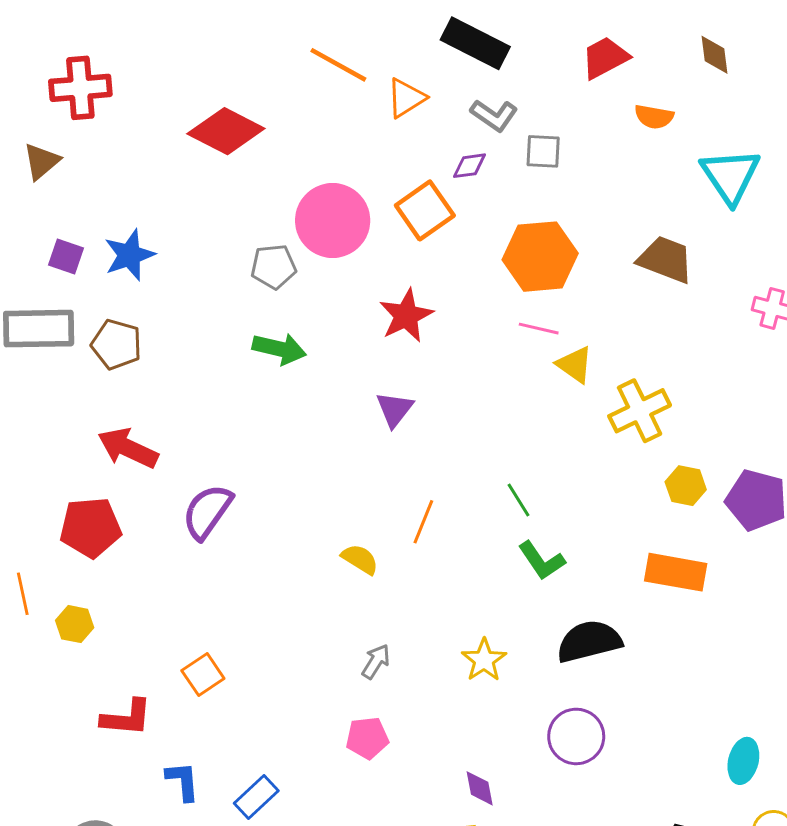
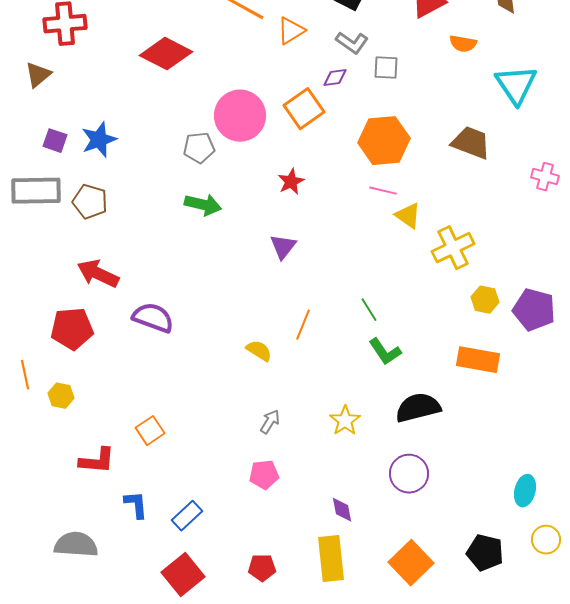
red star: (406, 316) -> (291, 182), size x0.7
purple semicircle: (207, 512) -> (153, 318), turned 75

